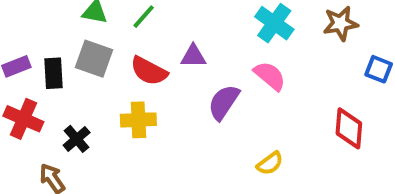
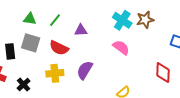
brown star: (341, 23) -> (145, 20), moved
purple triangle: (193, 56) -> (81, 30), moved
purple semicircle: (224, 102) -> (85, 70), moved

